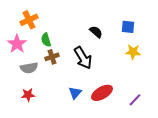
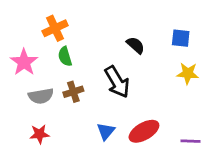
orange cross: (29, 20) -> (55, 28), moved
brown cross: (52, 57) -> (73, 92), moved
purple line: (135, 100) -> (191, 141), turned 48

